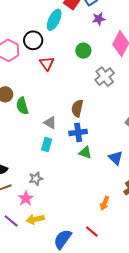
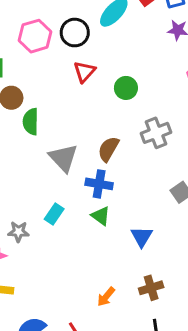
green circle: (83, 51) -> (126, 88), moved
gray cross: (105, 77) -> (156, 133), moved
gray triangle: (50, 123) -> (63, 158), size x1.5
cyan rectangle: (47, 144) -> (54, 214), moved

